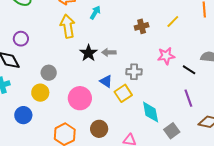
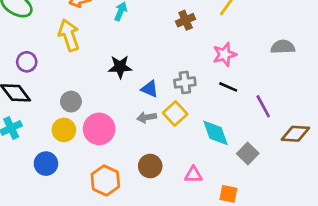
yellow arrow: (68, 26) -> (69, 35), moved
gray arrow: (109, 52) -> (147, 117), moved
black star: (88, 53) -> (120, 67), turned -30
black line: (189, 70) -> (228, 87), moved
blue triangle: (106, 81) -> (150, 89), moved
pink circle: (80, 98) -> (99, 129), moved

